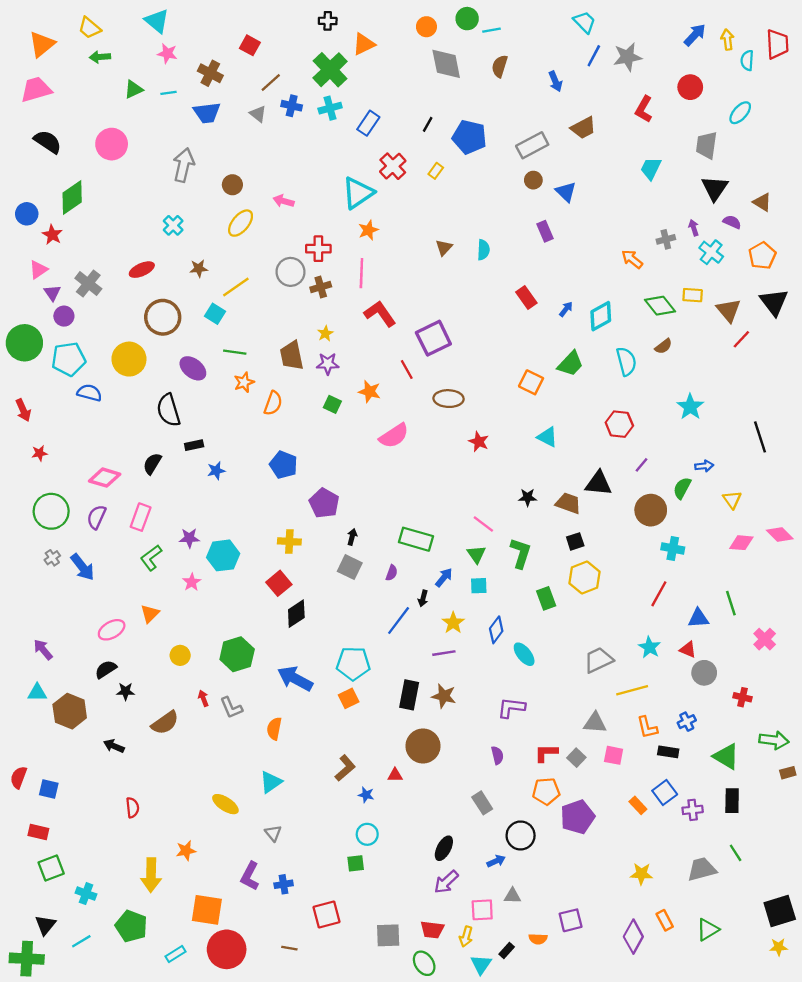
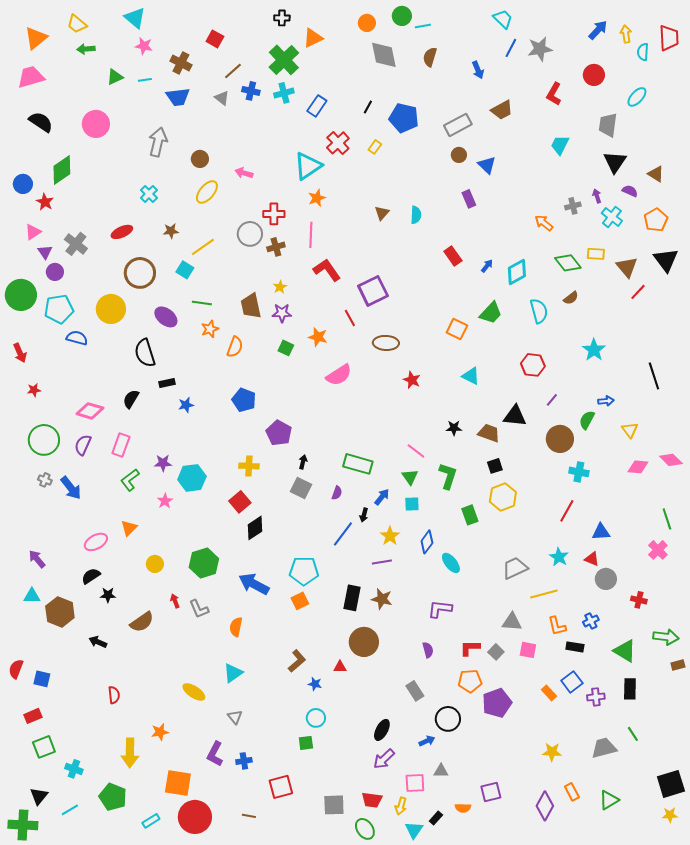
gray cross: (52, 558) -> (45, 480), turned -32
green line: (731, 603) -> (667, 519), moved
red rectangle: (38, 832) -> (33, 716), turned -36

